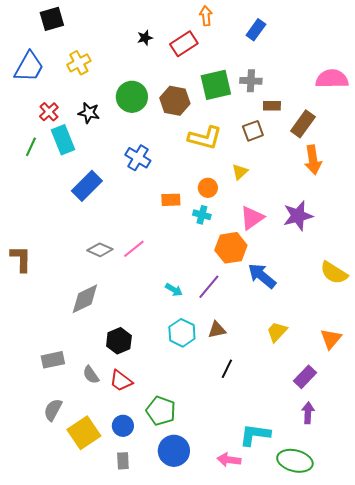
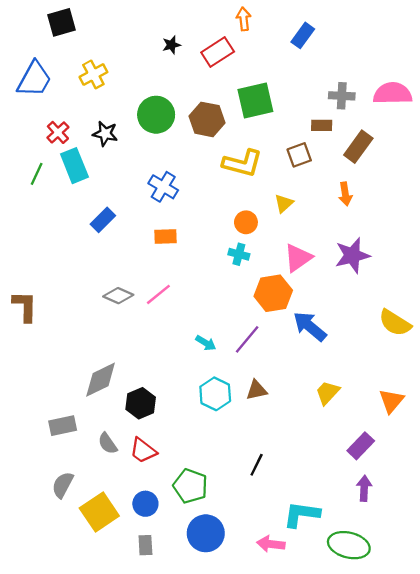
gray cross: (251, 81) -> (342, 96), moved
orange arrow: (313, 160) -> (345, 194), moved, size x0.7
blue rectangle: (87, 186) -> (103, 220), size x0.7
orange rectangle: (171, 200) -> (166, 236), moved
gray diamond: (85, 299) -> (101, 380), moved
black line: (227, 369) -> (257, 465), moved

